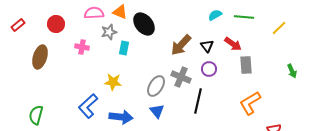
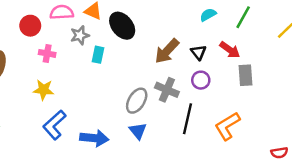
green line: (244, 17) -> (243, 17), turned -66
red circle: (56, 24) -> (30, 26), moved
yellow star: (113, 82) -> (44, 90), moved
orange L-shape: (250, 103) -> (227, 126), moved

